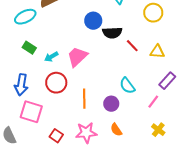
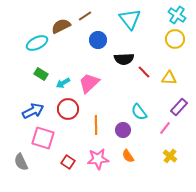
yellow circle: (153, 13) -> (175, 39), moved
blue circle: (93, 21) -> (98, 40), moved
blue arrow: (21, 85) -> (33, 111), turned -125

